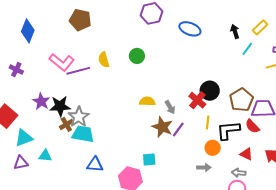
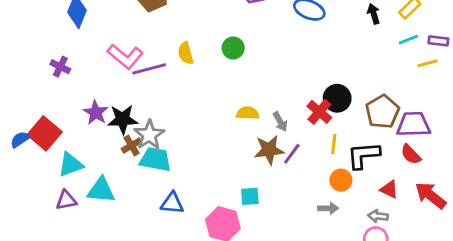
cyan line: (247, 49) -> (408, 40), moved, turned 32
red semicircle: (252, 126) -> (411, 154), moved
brown star: (162, 127) -> (269, 150), turned -30
cyan triangle: (45, 156) -> (101, 190), size x1.5

